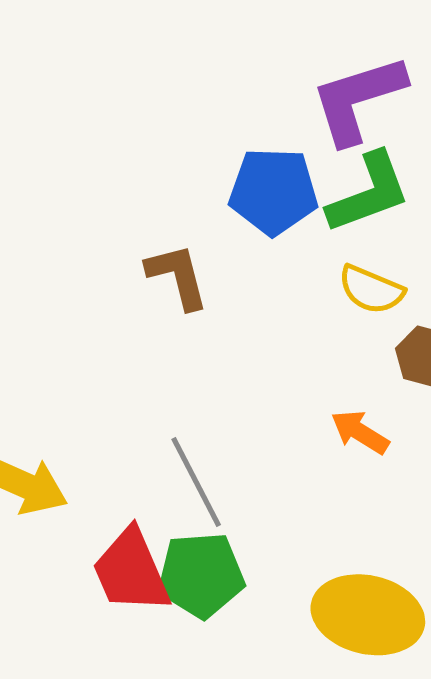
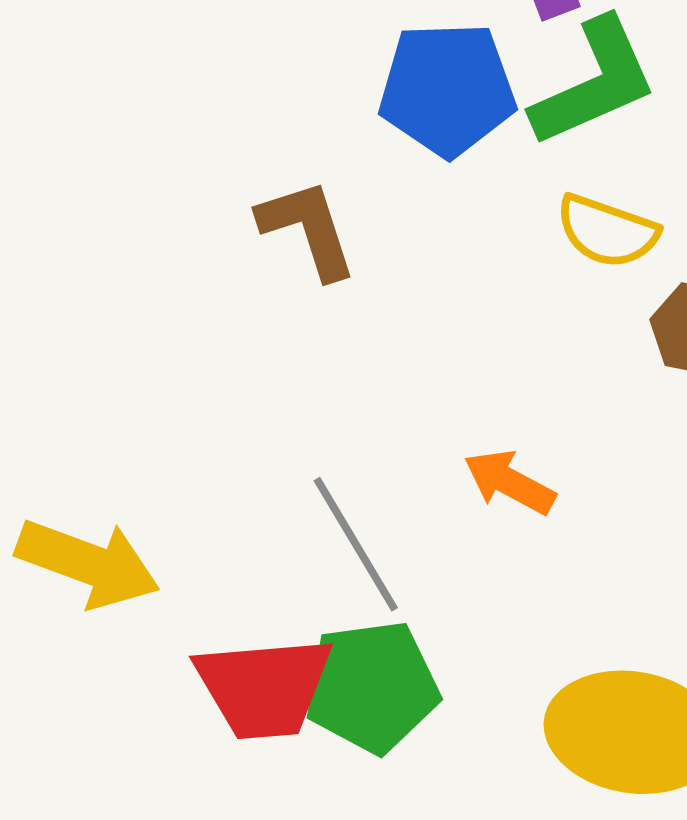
orange arrow: (360, 432) -> (509, 482), moved
red trapezoid: (131, 571) -> (264, 687), turned -68

